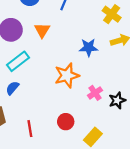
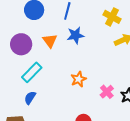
blue star: (89, 47) -> (76, 35), moved
orange star: (67, 75) -> (79, 79), size x0.7

